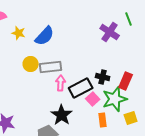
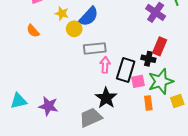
yellow circle: (31, 64) -> (74, 29), moved
red rectangle: (126, 81) -> (160, 46), moved
black rectangle: (81, 88) -> (126, 70), turned -45
pink square: (93, 99) -> (138, 81), turned 32

